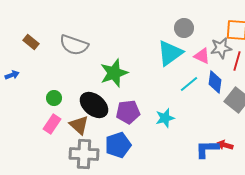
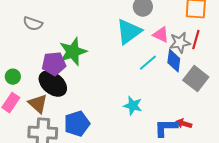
gray semicircle: (74, 45) -> (33, 24), size x0.7
gray star: (221, 48) -> (180, 43), moved
purple pentagon: (128, 112) -> (54, 64), moved
cyan star: (165, 118) -> (133, 106), moved, turned 30

